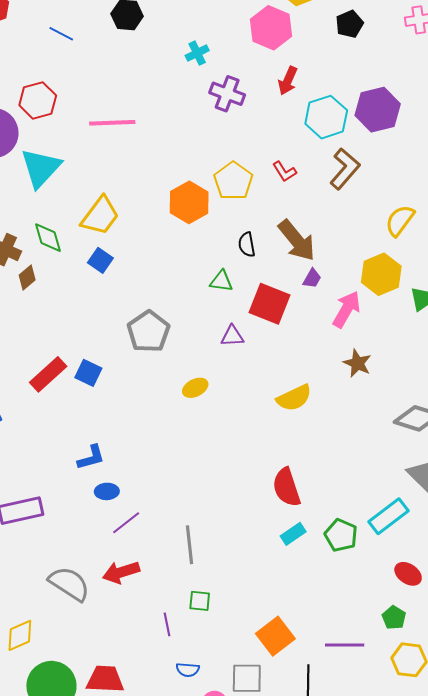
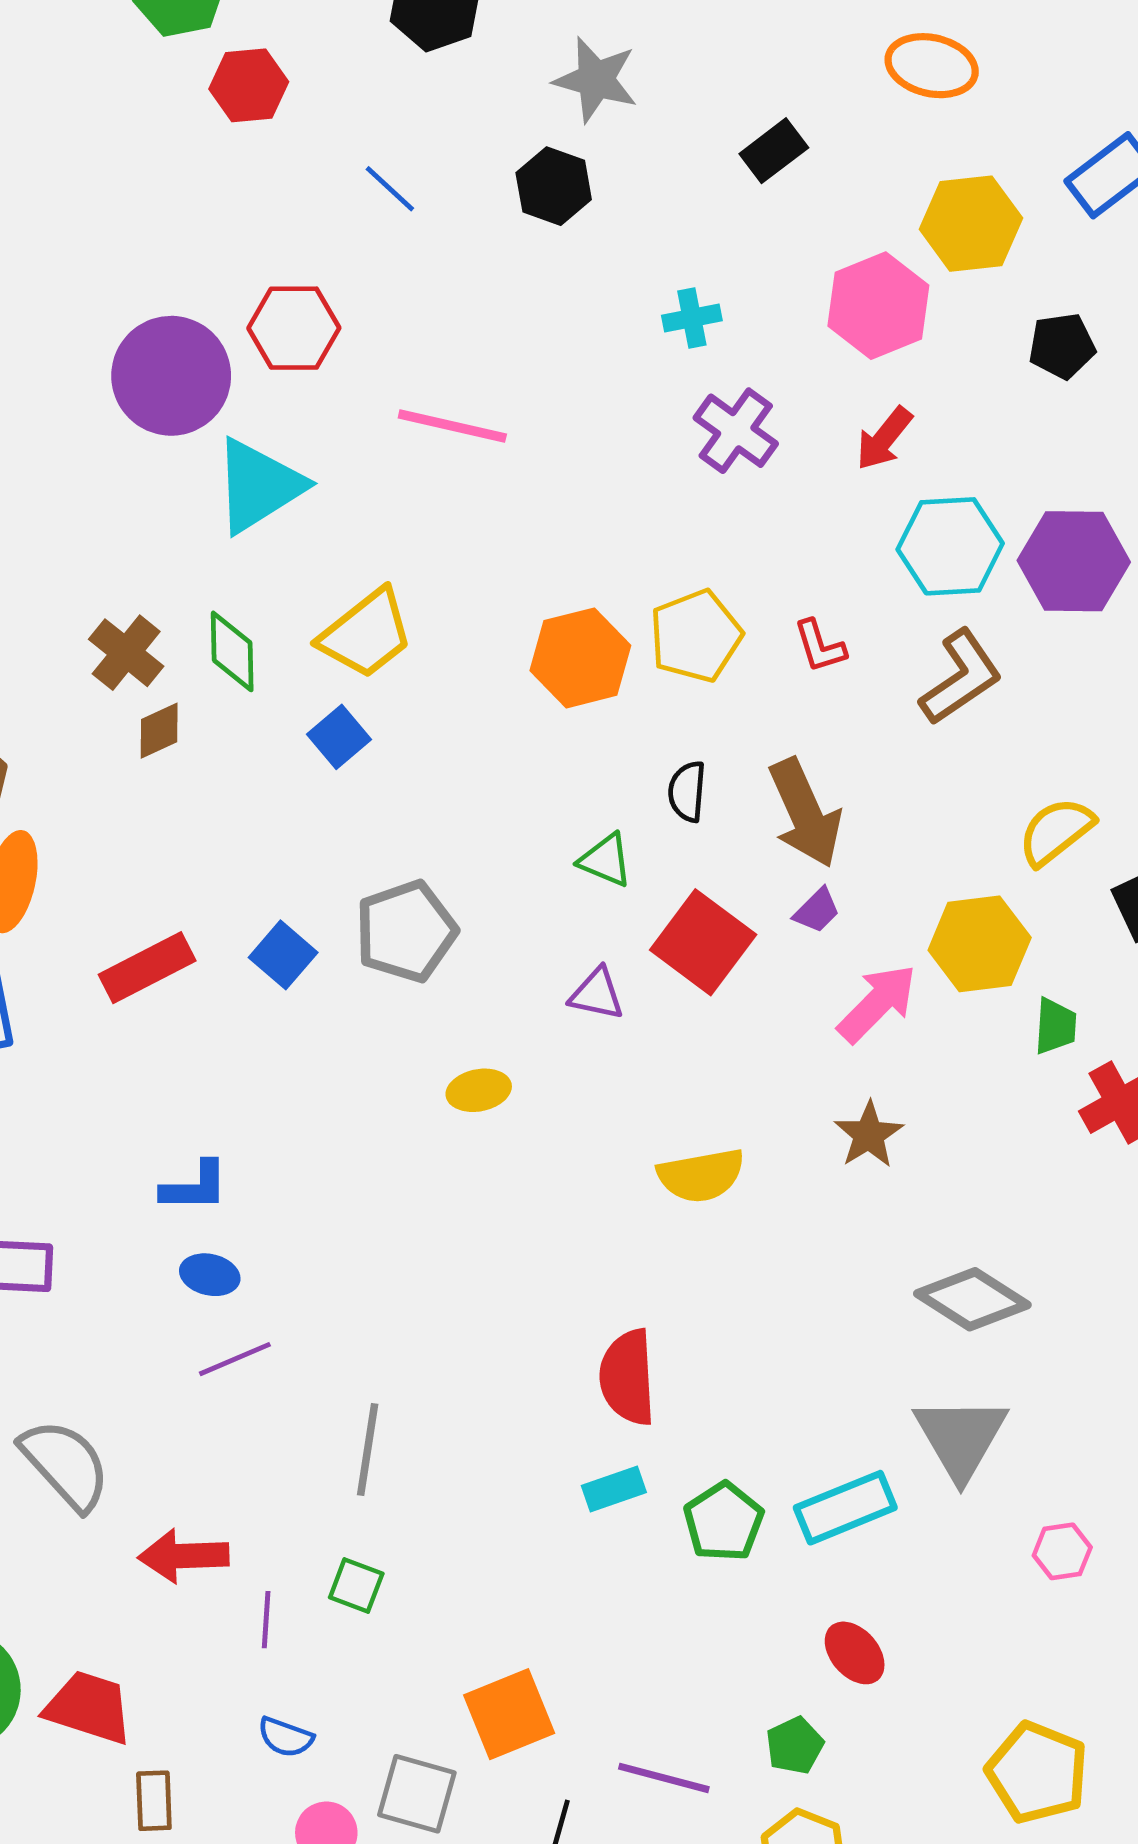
blue square: (88, 373) -> (283, 955), moved
red arrow: (121, 572) -> (184, 1556), moved

